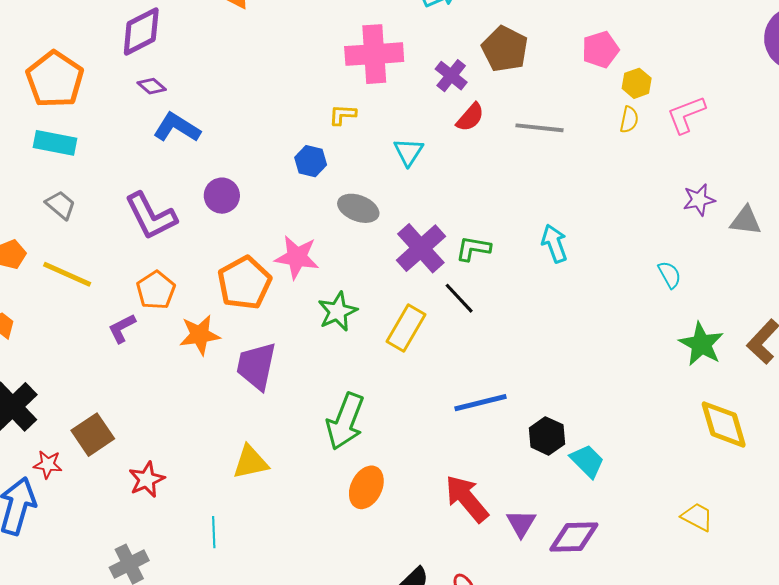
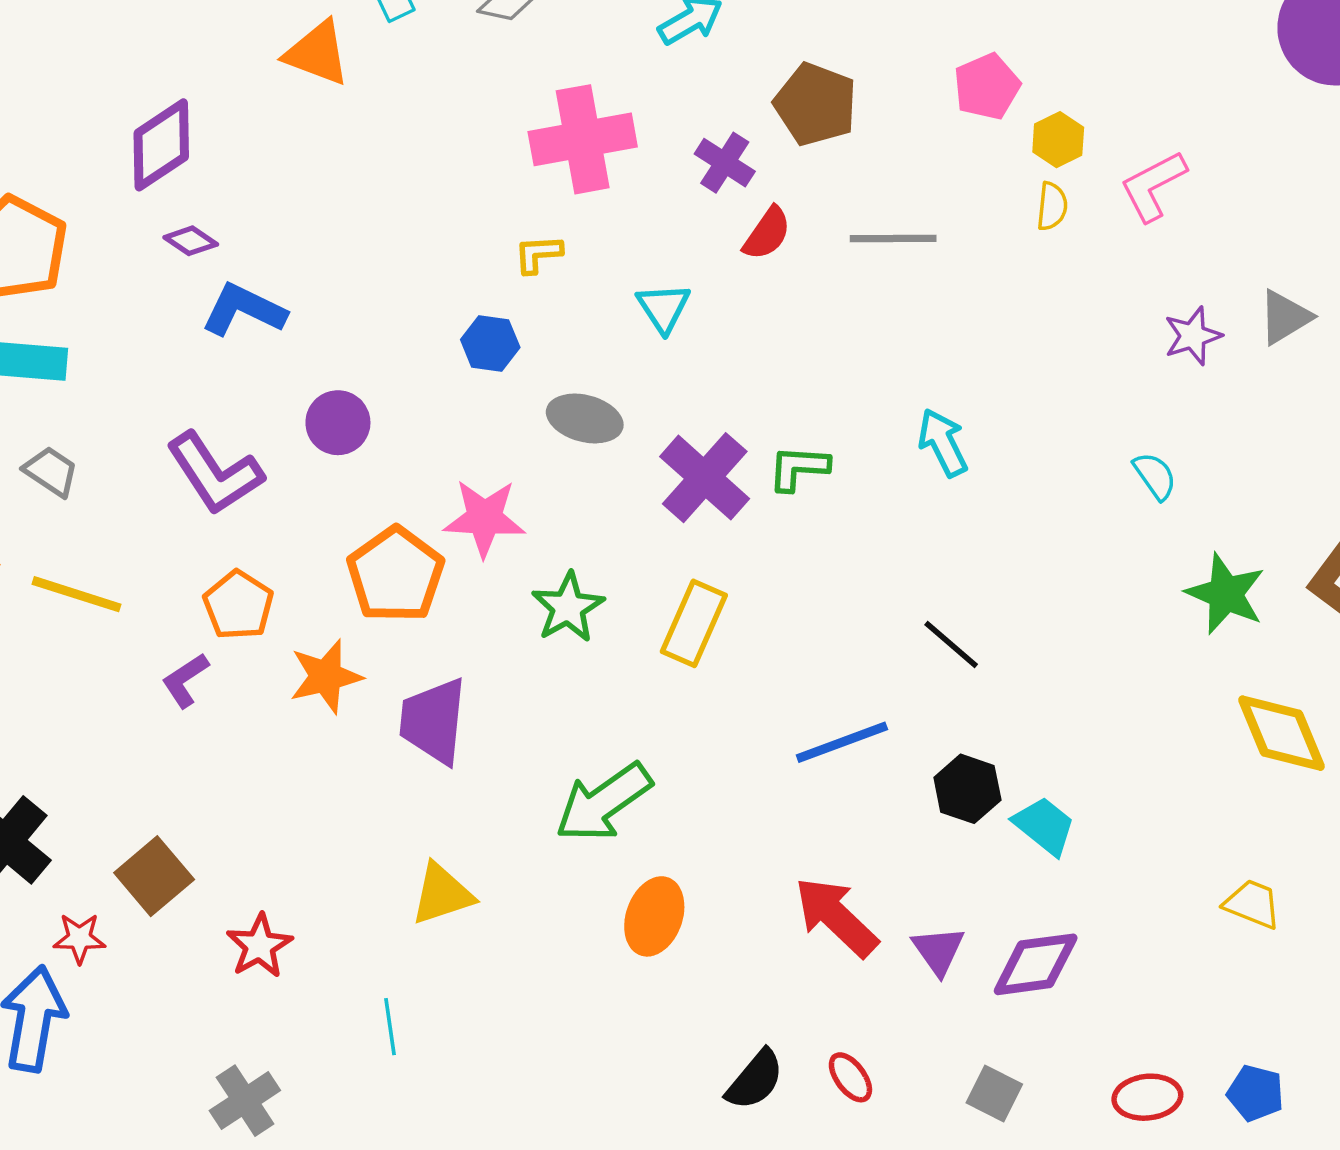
gray triangle: (746, 221) -> (1285, 317), moved, turned -32
black line: (459, 298) -> (951, 645), moved
green arrow: (345, 421) -> (603, 802), turned 40

